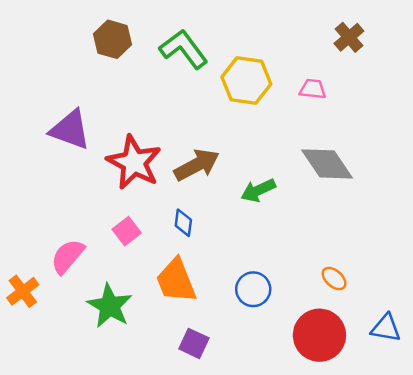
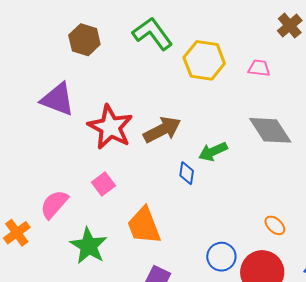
brown hexagon: (112, 39) -> (84, 40), moved
blue diamond: (183, 223) -> (187, 173), moved
blue circle: (253, 289) -> (221, 257), moved

